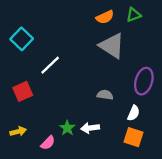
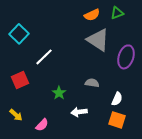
purple ellipse: (144, 81) -> (126, 57), moved
green star: (67, 128) -> (59, 93), moved
yellow arrow: (18, 131) -> (16, 115), turned 56

